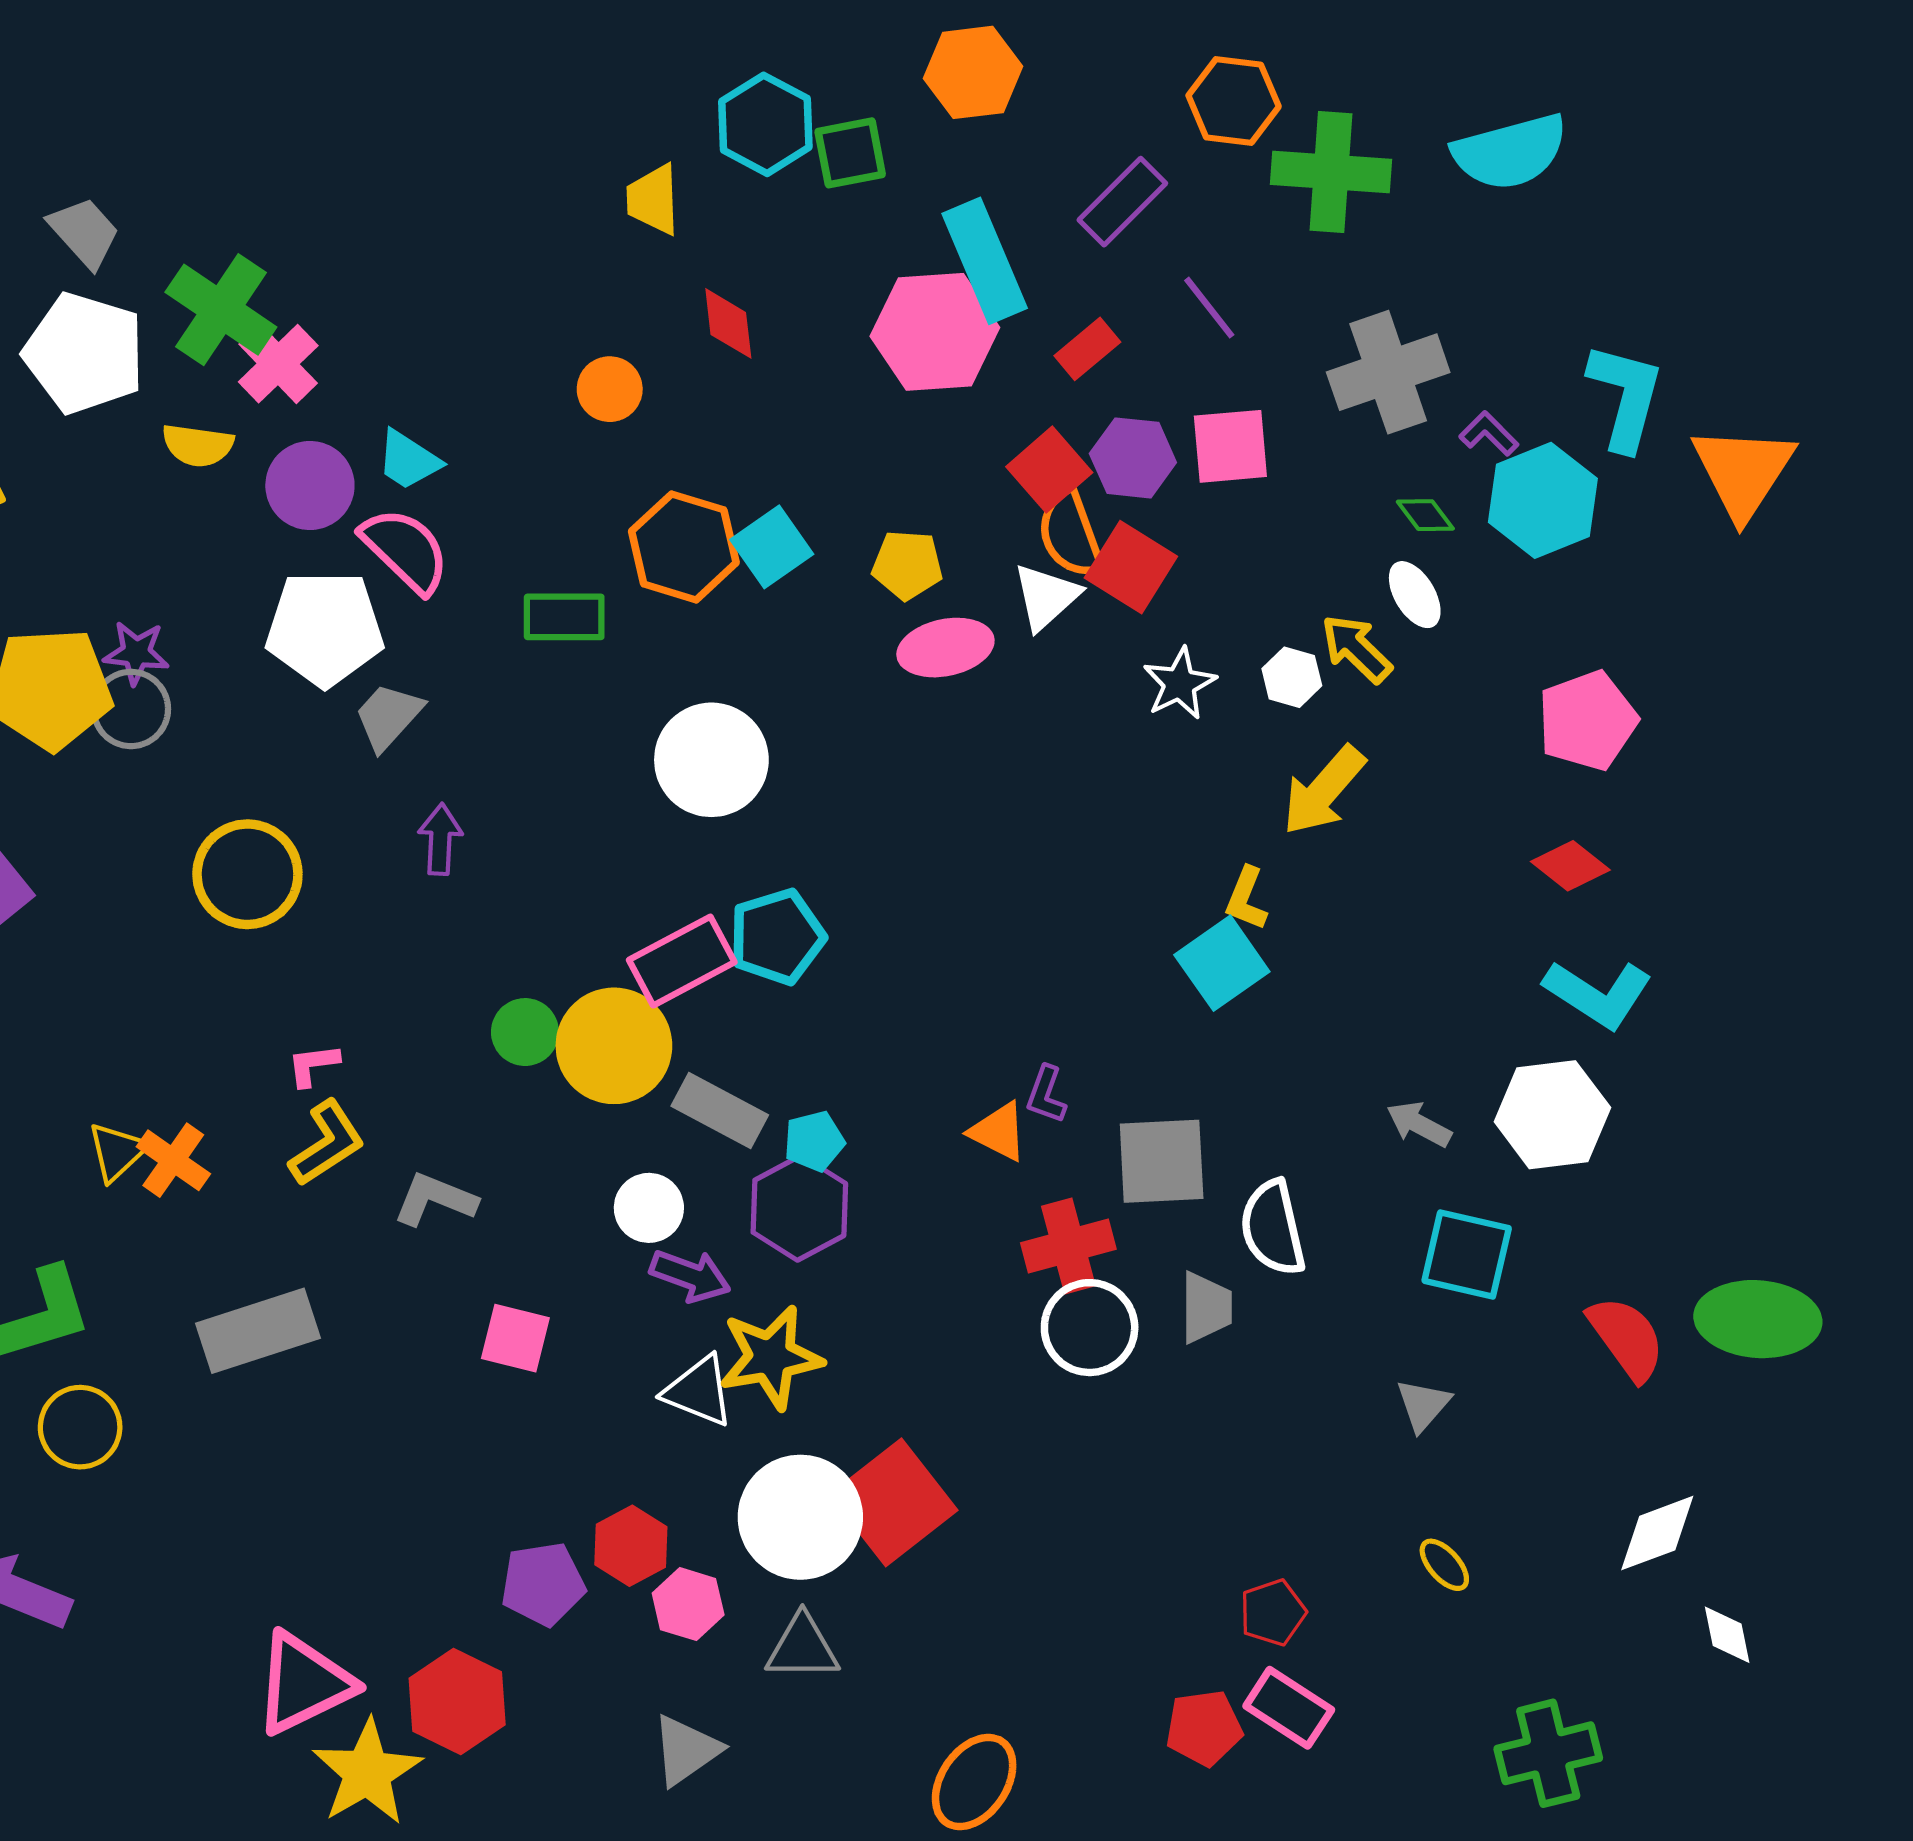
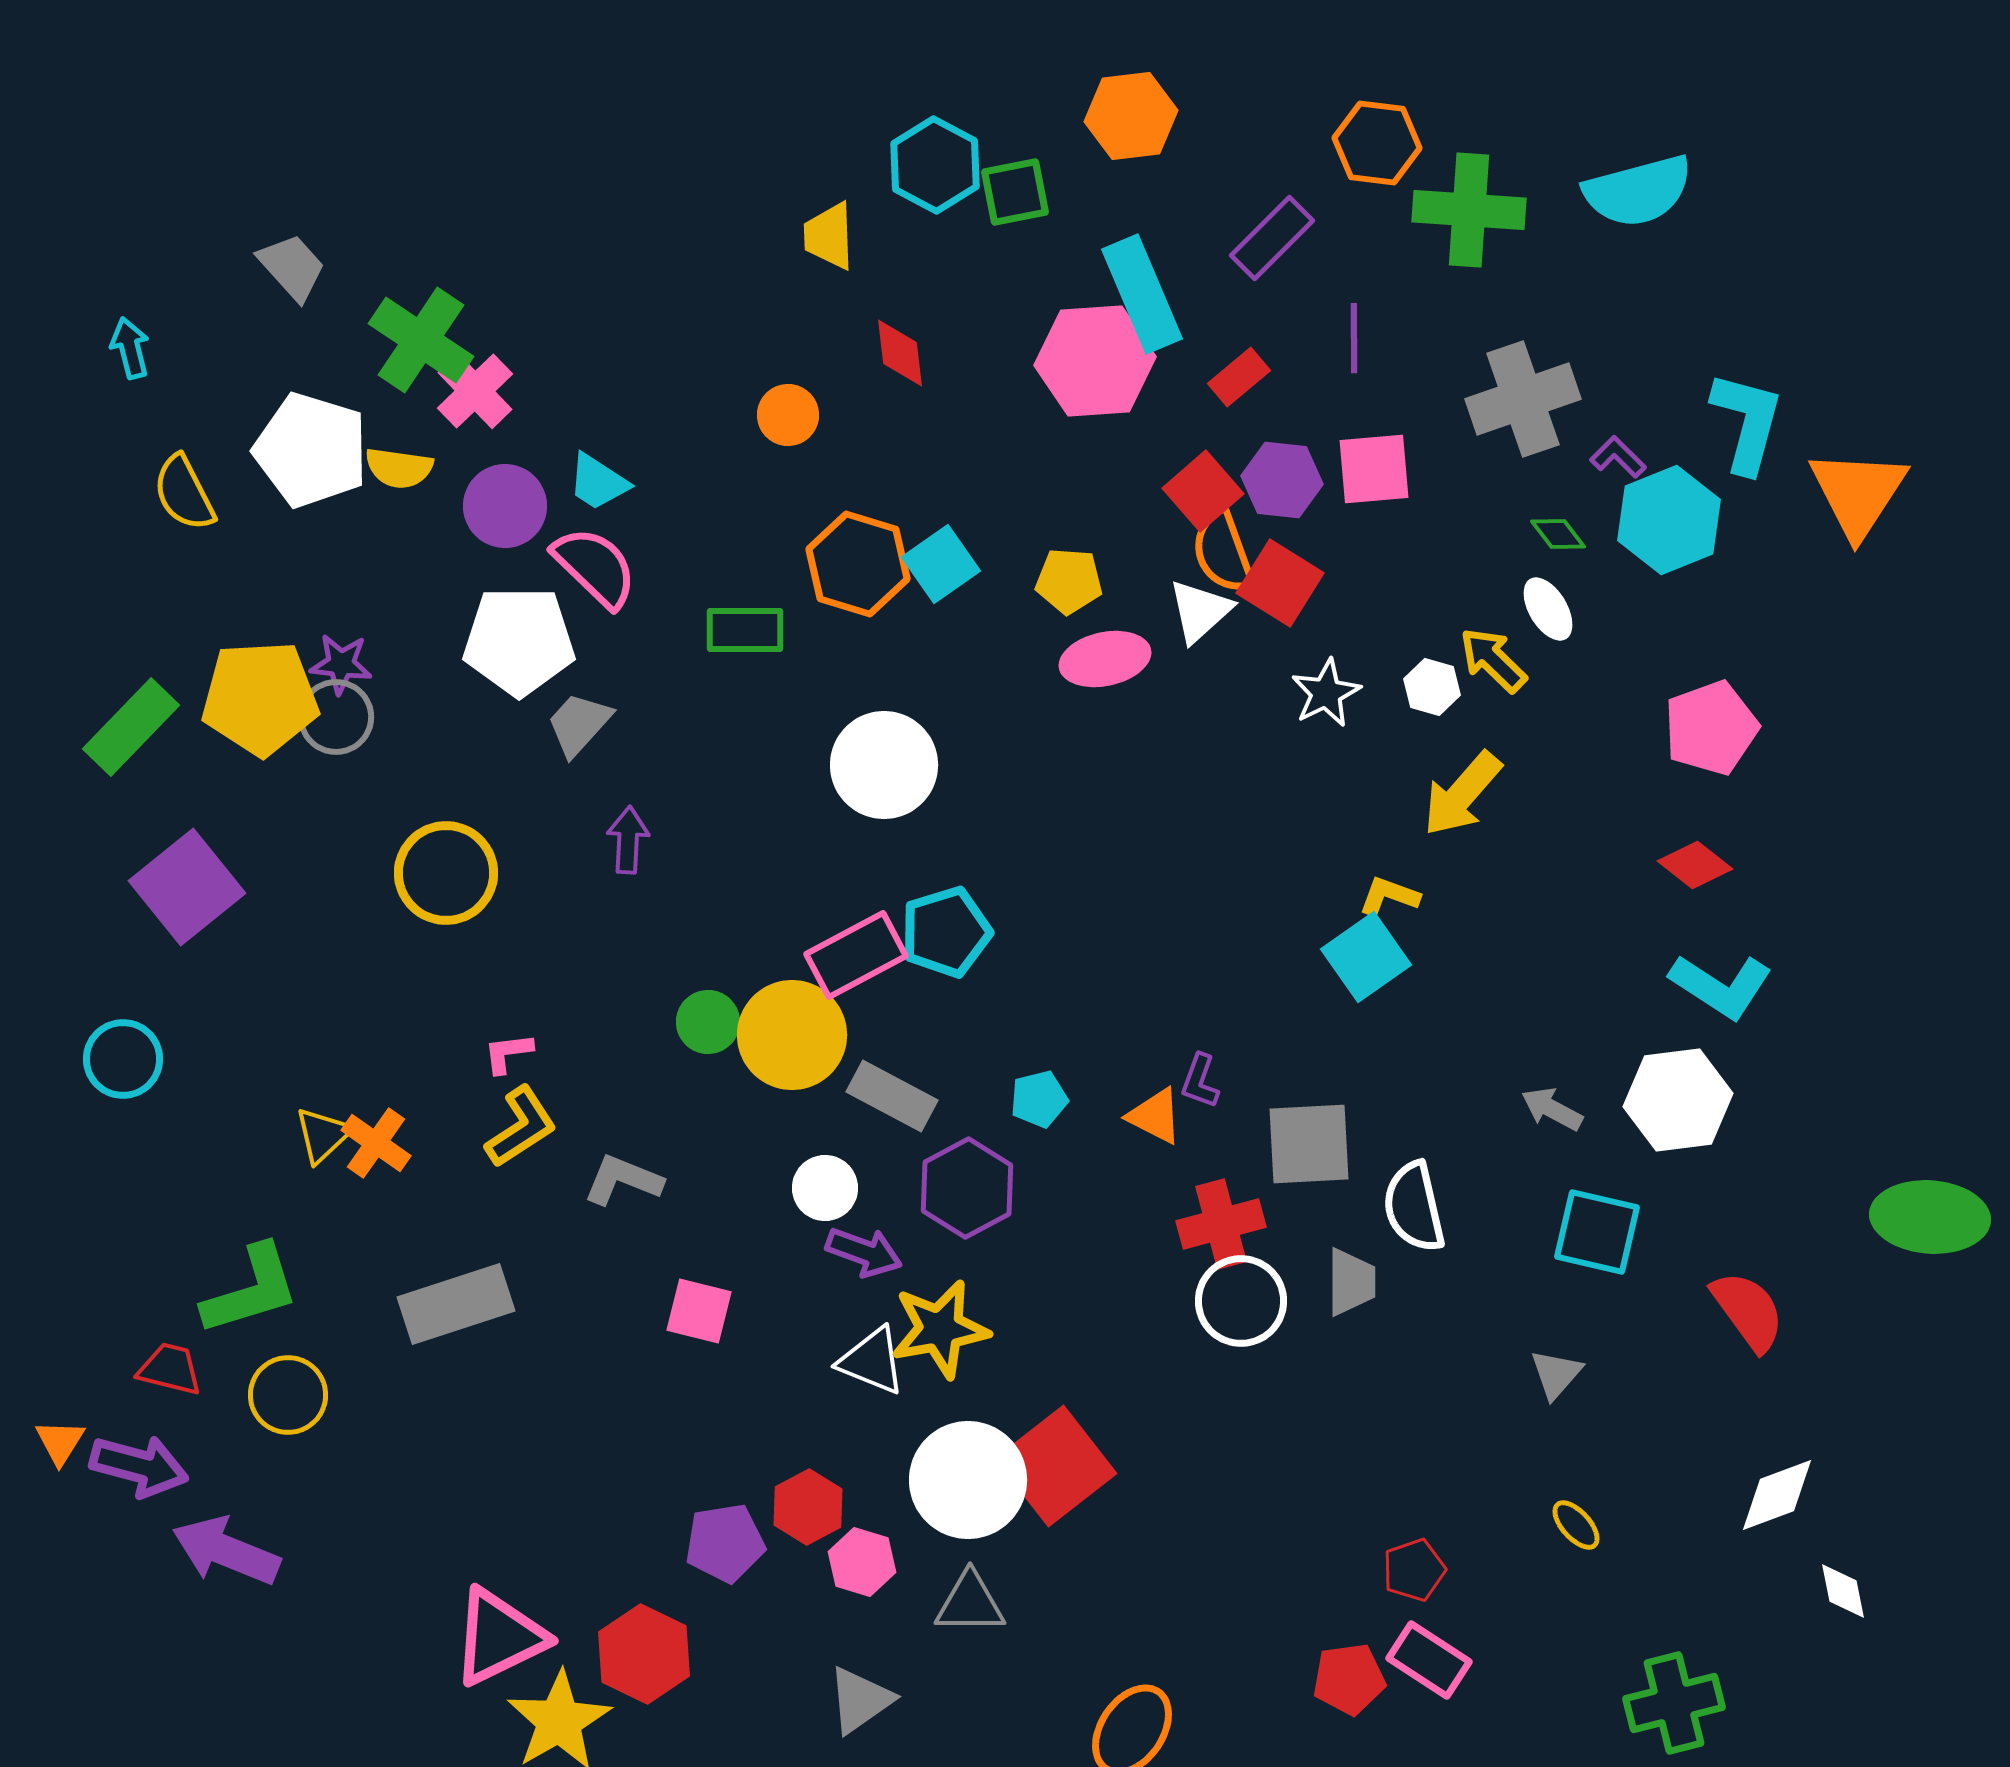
purple line: (1209, 308) -> (1354, 338), turned 38
white pentagon: (84, 353) -> (311, 450), moved
yellow L-shape: (1246, 899) -> (1389, 896), turned 88
cyan pentagon: (814, 1141) -> (1039, 1099), moved
green ellipse: (1758, 1319) -> (1930, 1217), moved

